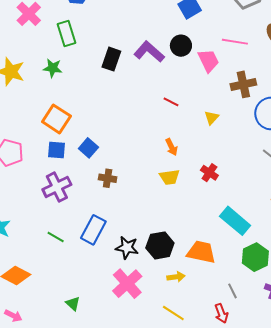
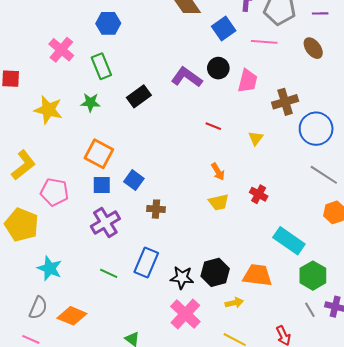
pink line: (235, 42) -> (264, 42), moved
black rectangle: (111, 59) -> (139, 96), moved, turned 40
pink trapezoid: (209, 61) -> (248, 81), turned 45
gray line: (233, 291) -> (310, 310), moved

